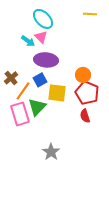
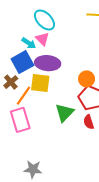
blue square: (40, 80) -> (22, 62), moved, size x1.5
yellow square: (57, 93) -> (40, 83), moved
green triangle: (37, 107) -> (64, 113), moved
gray star: (51, 152) -> (33, 169), moved, turned -30

